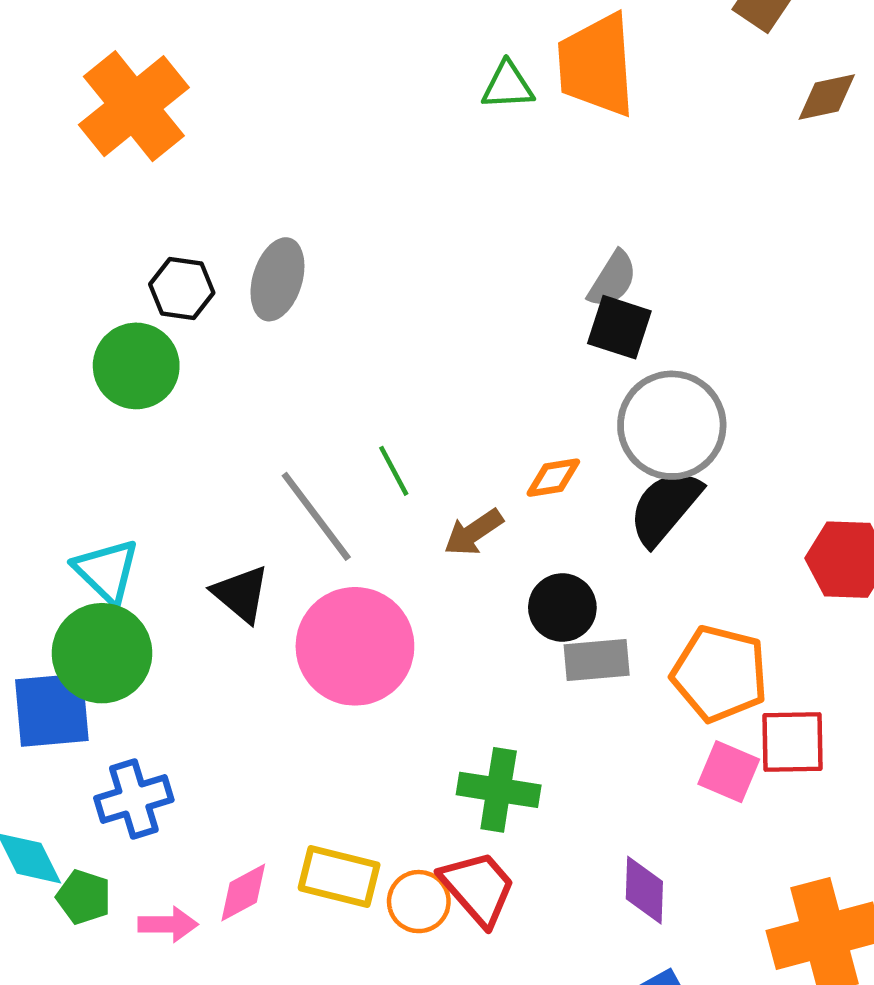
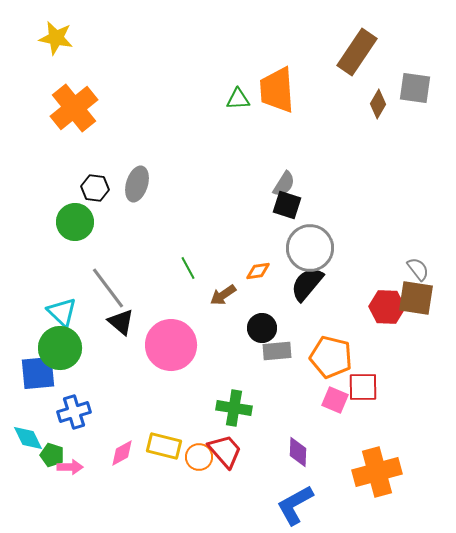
brown diamond: (827, 97) -> (378, 104), turned -48
gray line: (316, 516) -> (108, 288), moved
pink arrow: (168, 924) -> (70, 467), moved

